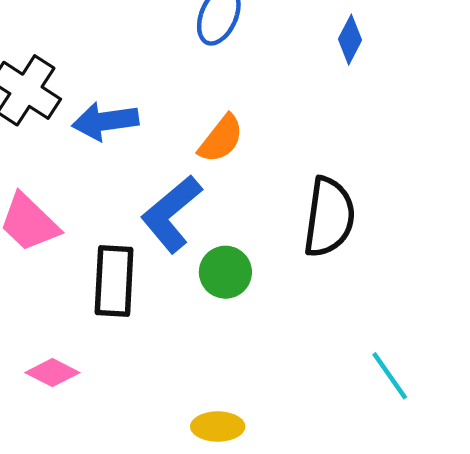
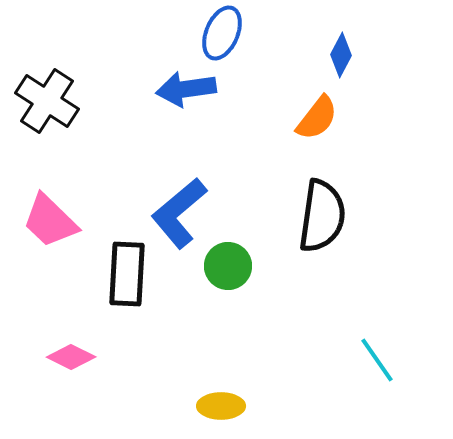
blue arrow: (105, 121) -> (186, 89), moved
orange semicircle: (221, 139) -> (317, 118), moved

